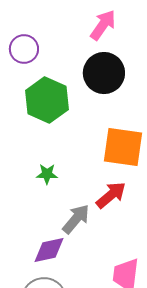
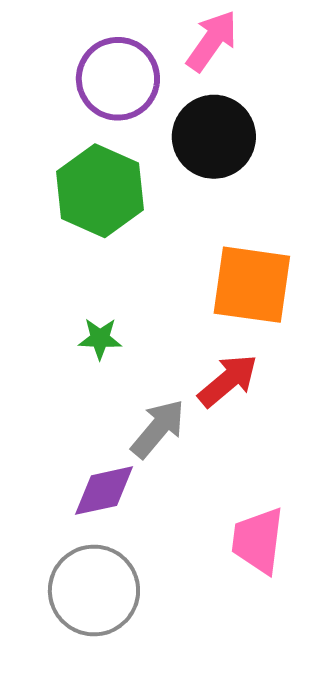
purple circle: (24, 49) -> (118, 79), moved, size x1.4

